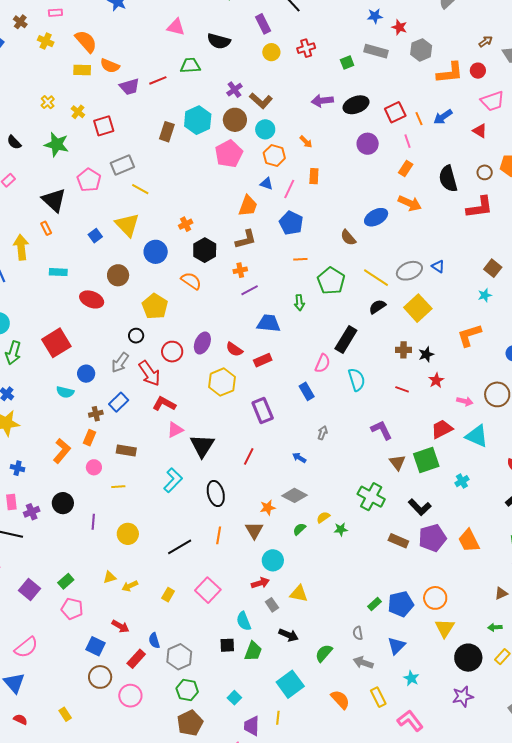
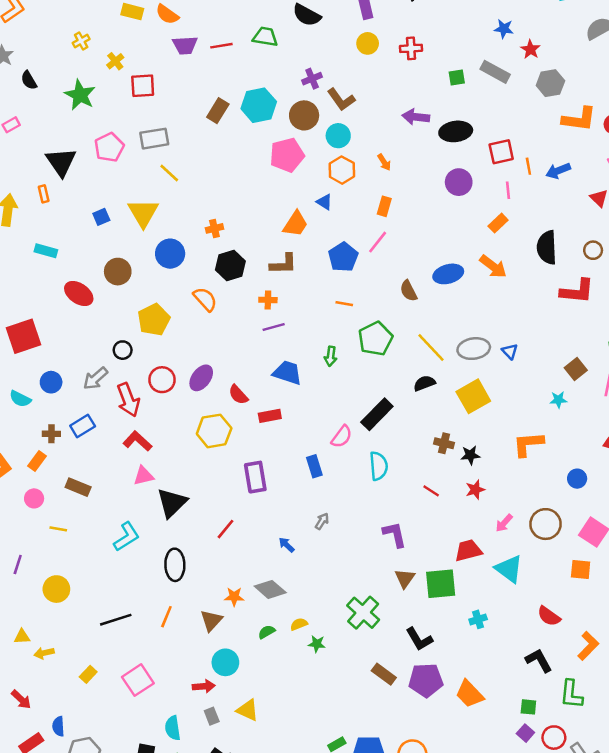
pink line: (289, 189) -> (378, 242), moved
pink arrow: (465, 401) -> (504, 523), turned 105
orange trapezoid: (469, 541) -> (470, 694), turned -30

